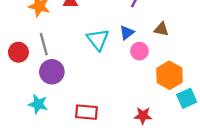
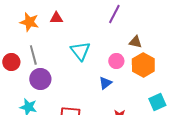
blue triangle: (127, 33) -> (105, 83), moved
orange hexagon: (169, 75) -> (143, 65), moved

